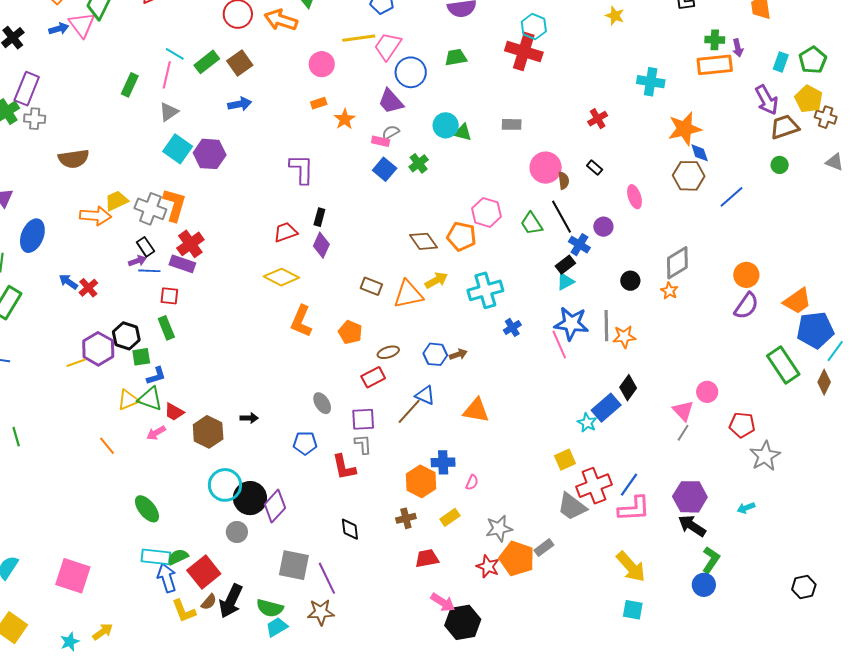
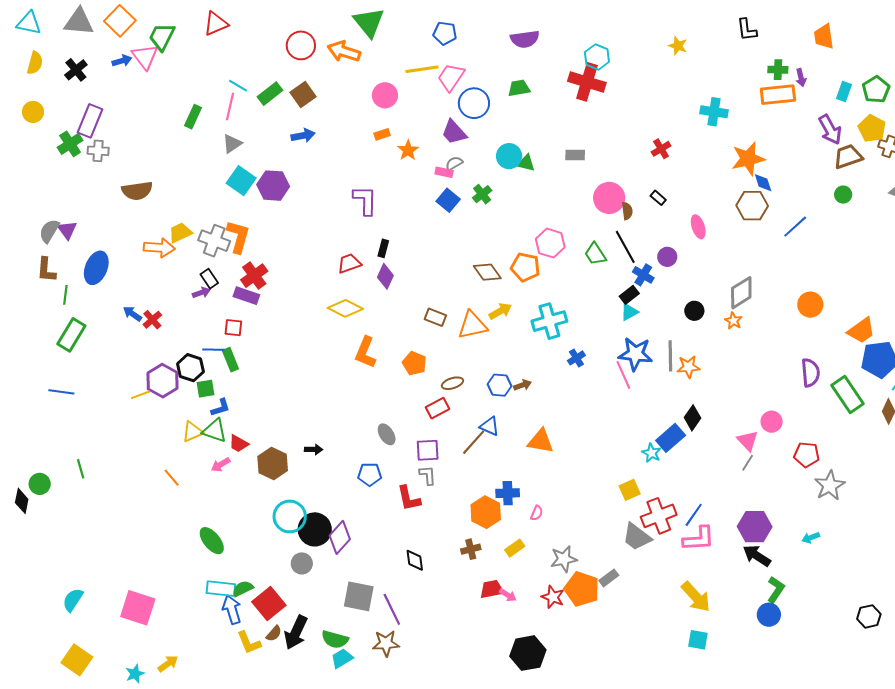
blue line: (149, 271) -> (213, 350), moved
purple semicircle: (746, 306) -> (810, 373), moved, turned -40
pink arrow: (443, 602) -> (508, 595), moved, size x0.7

